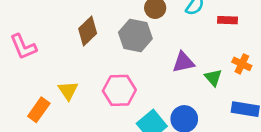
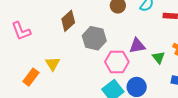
gray hexagon: (135, 36) -> (94, 38), moved
pink hexagon: (119, 90) -> (117, 62), moved

